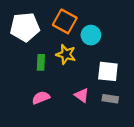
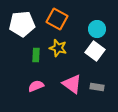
cyan circle: (91, 35) -> (97, 29), moved
white square: (108, 71) -> (95, 51), moved, turned 30
pink triangle: (82, 95) -> (72, 84), size x1.5

